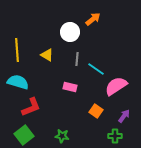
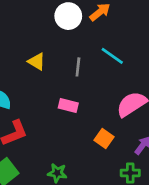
white circle: (70, 32) -> (68, 16), moved
cyan line: (96, 69) -> (112, 56), moved

